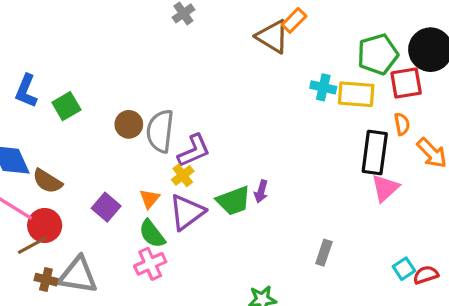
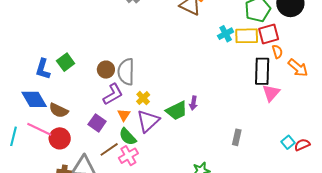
red square: (406, 83) -> (269, 34), moved
cyan cross: (323, 87) -> (226, 34), turned -35
blue L-shape: (26, 91) -> (43, 69), moved
purple L-shape: (194, 151) -> (113, 94), moved
brown line: (32, 245) -> (109, 149), moved

